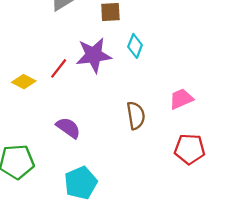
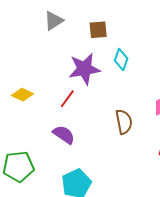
red line: (59, 68) -> (67, 99), moved

